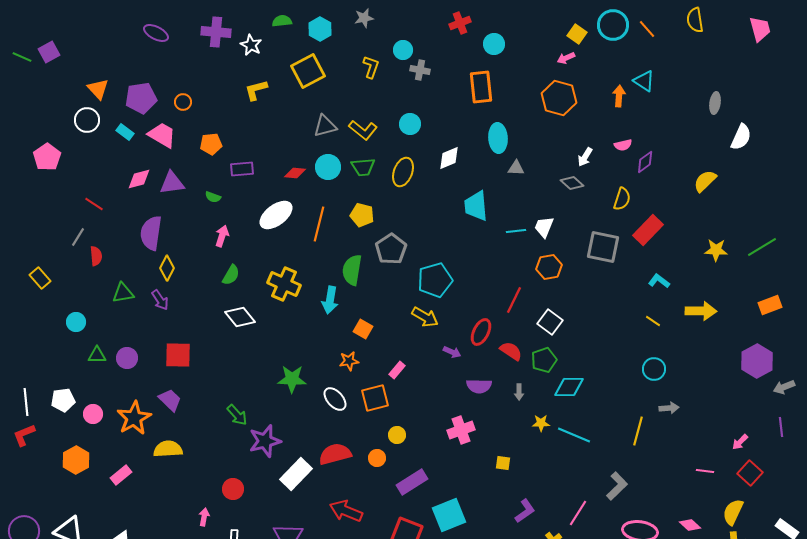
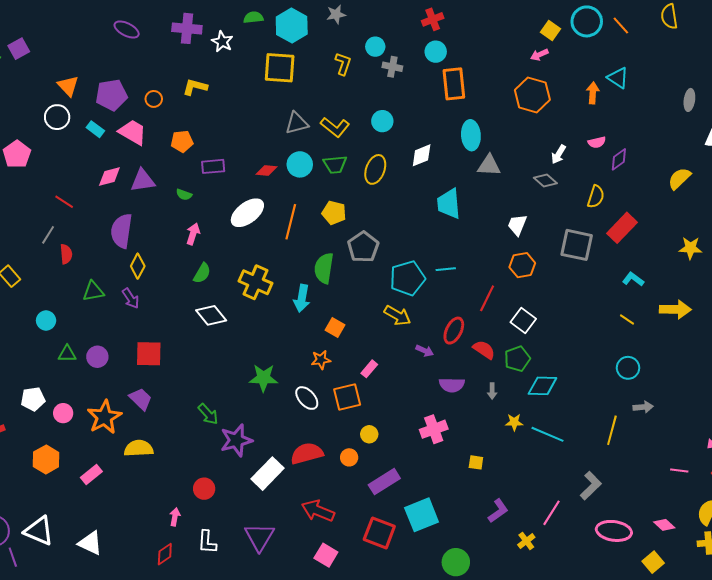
cyan hexagon: (320, 29) -> (292, 25), size x1.4
cyan circle: (494, 44) -> (436, 52), moved
yellow square: (308, 71) -> (280, 68), turned 32
yellow L-shape: (256, 90) -> (195, 87), moved, turned 30
gray triangle: (516, 168) -> (489, 165), size x1.4
cyan line: (516, 231) -> (446, 269), moved

